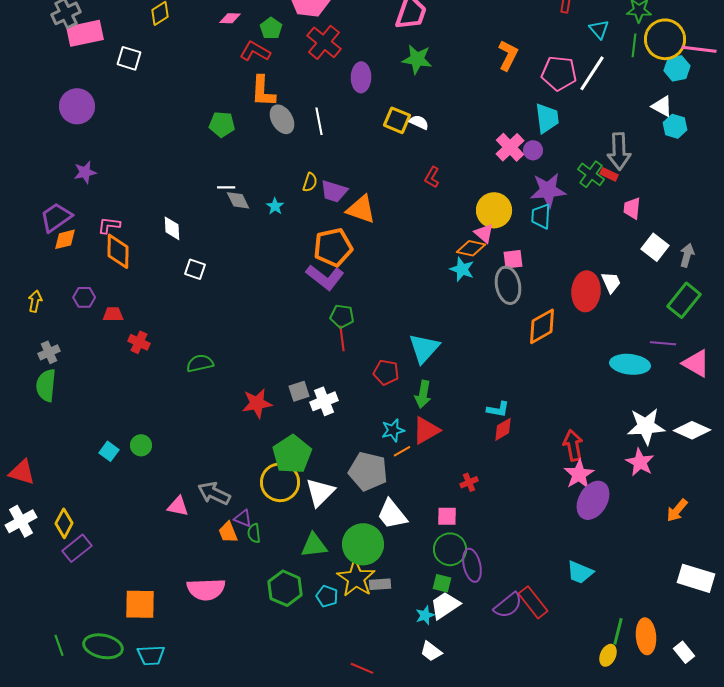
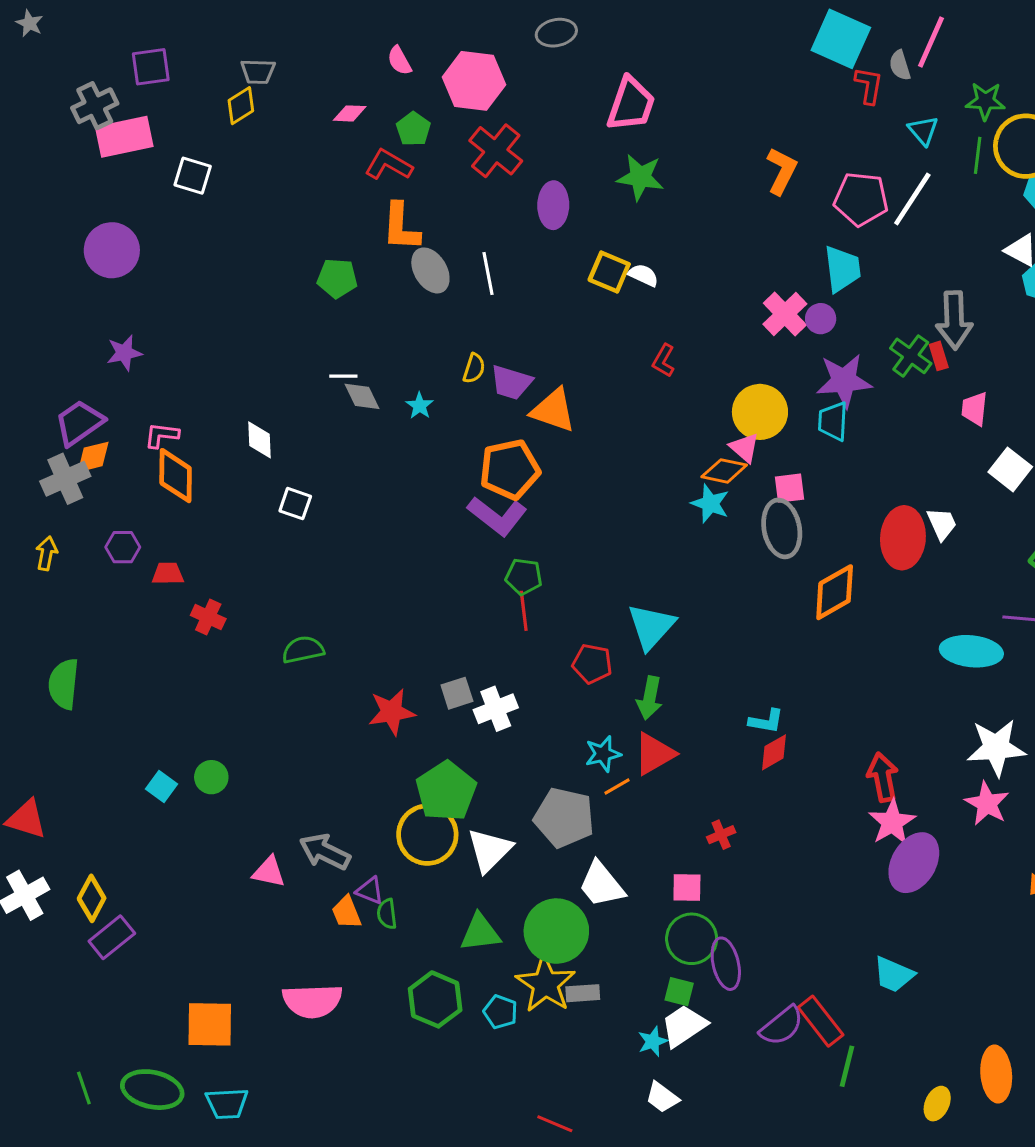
red rectangle: (609, 174) -> (939, 356), turned 48
gray cross: (49, 352) -> (65, 479), moved, size x1.4
green line: (618, 631) -> (847, 1066), moved

